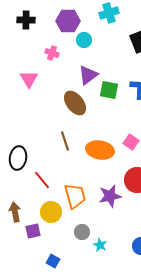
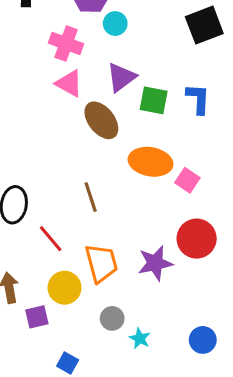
pink cross: (52, 53) -> (66, 43), size x1.5
pink triangle: (29, 79) -> (69, 83), moved, turned -30
brown line: (65, 141) -> (91, 197), moved
orange ellipse: (100, 150) -> (151, 162), moved

